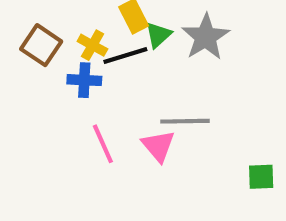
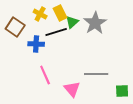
yellow cross: (92, 45) -> (40, 14), moved
gray line: (185, 121) -> (96, 74), moved
pink triangle: (158, 146) -> (72, 89), moved

